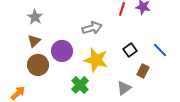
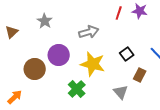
gray star: (35, 17) -> (45, 21), moved
brown triangle: (34, 41) -> (12, 32), moved
gray triangle: (124, 88) -> (121, 92), turned -35

